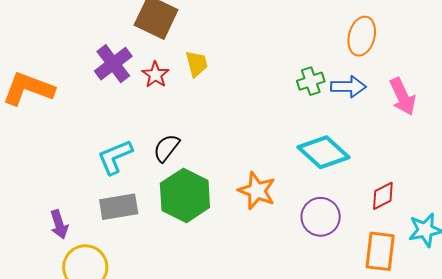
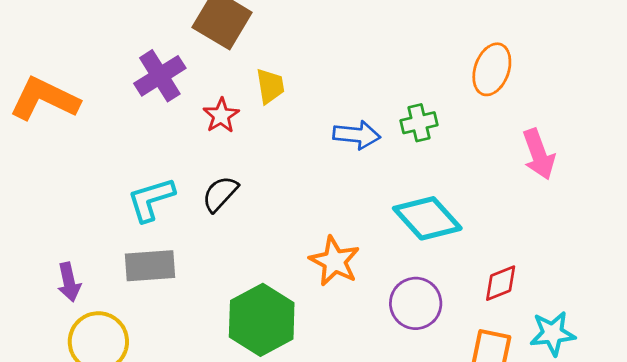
red star: (155, 75) -> (221, 115), moved
blue arrow: (348, 87) -> (357, 135), moved
green hexagon: (185, 195) -> (262, 320), moved

